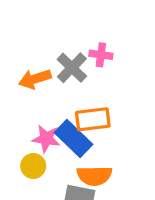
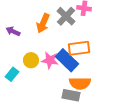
orange arrow: (35, 79) -> (43, 23), turned -48
yellow circle: (33, 166) -> (31, 60), moved

